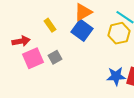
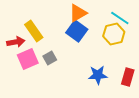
yellow rectangle: (50, 25) -> (34, 31), moved, size x1.5
blue star: (116, 76) -> (98, 75), moved

